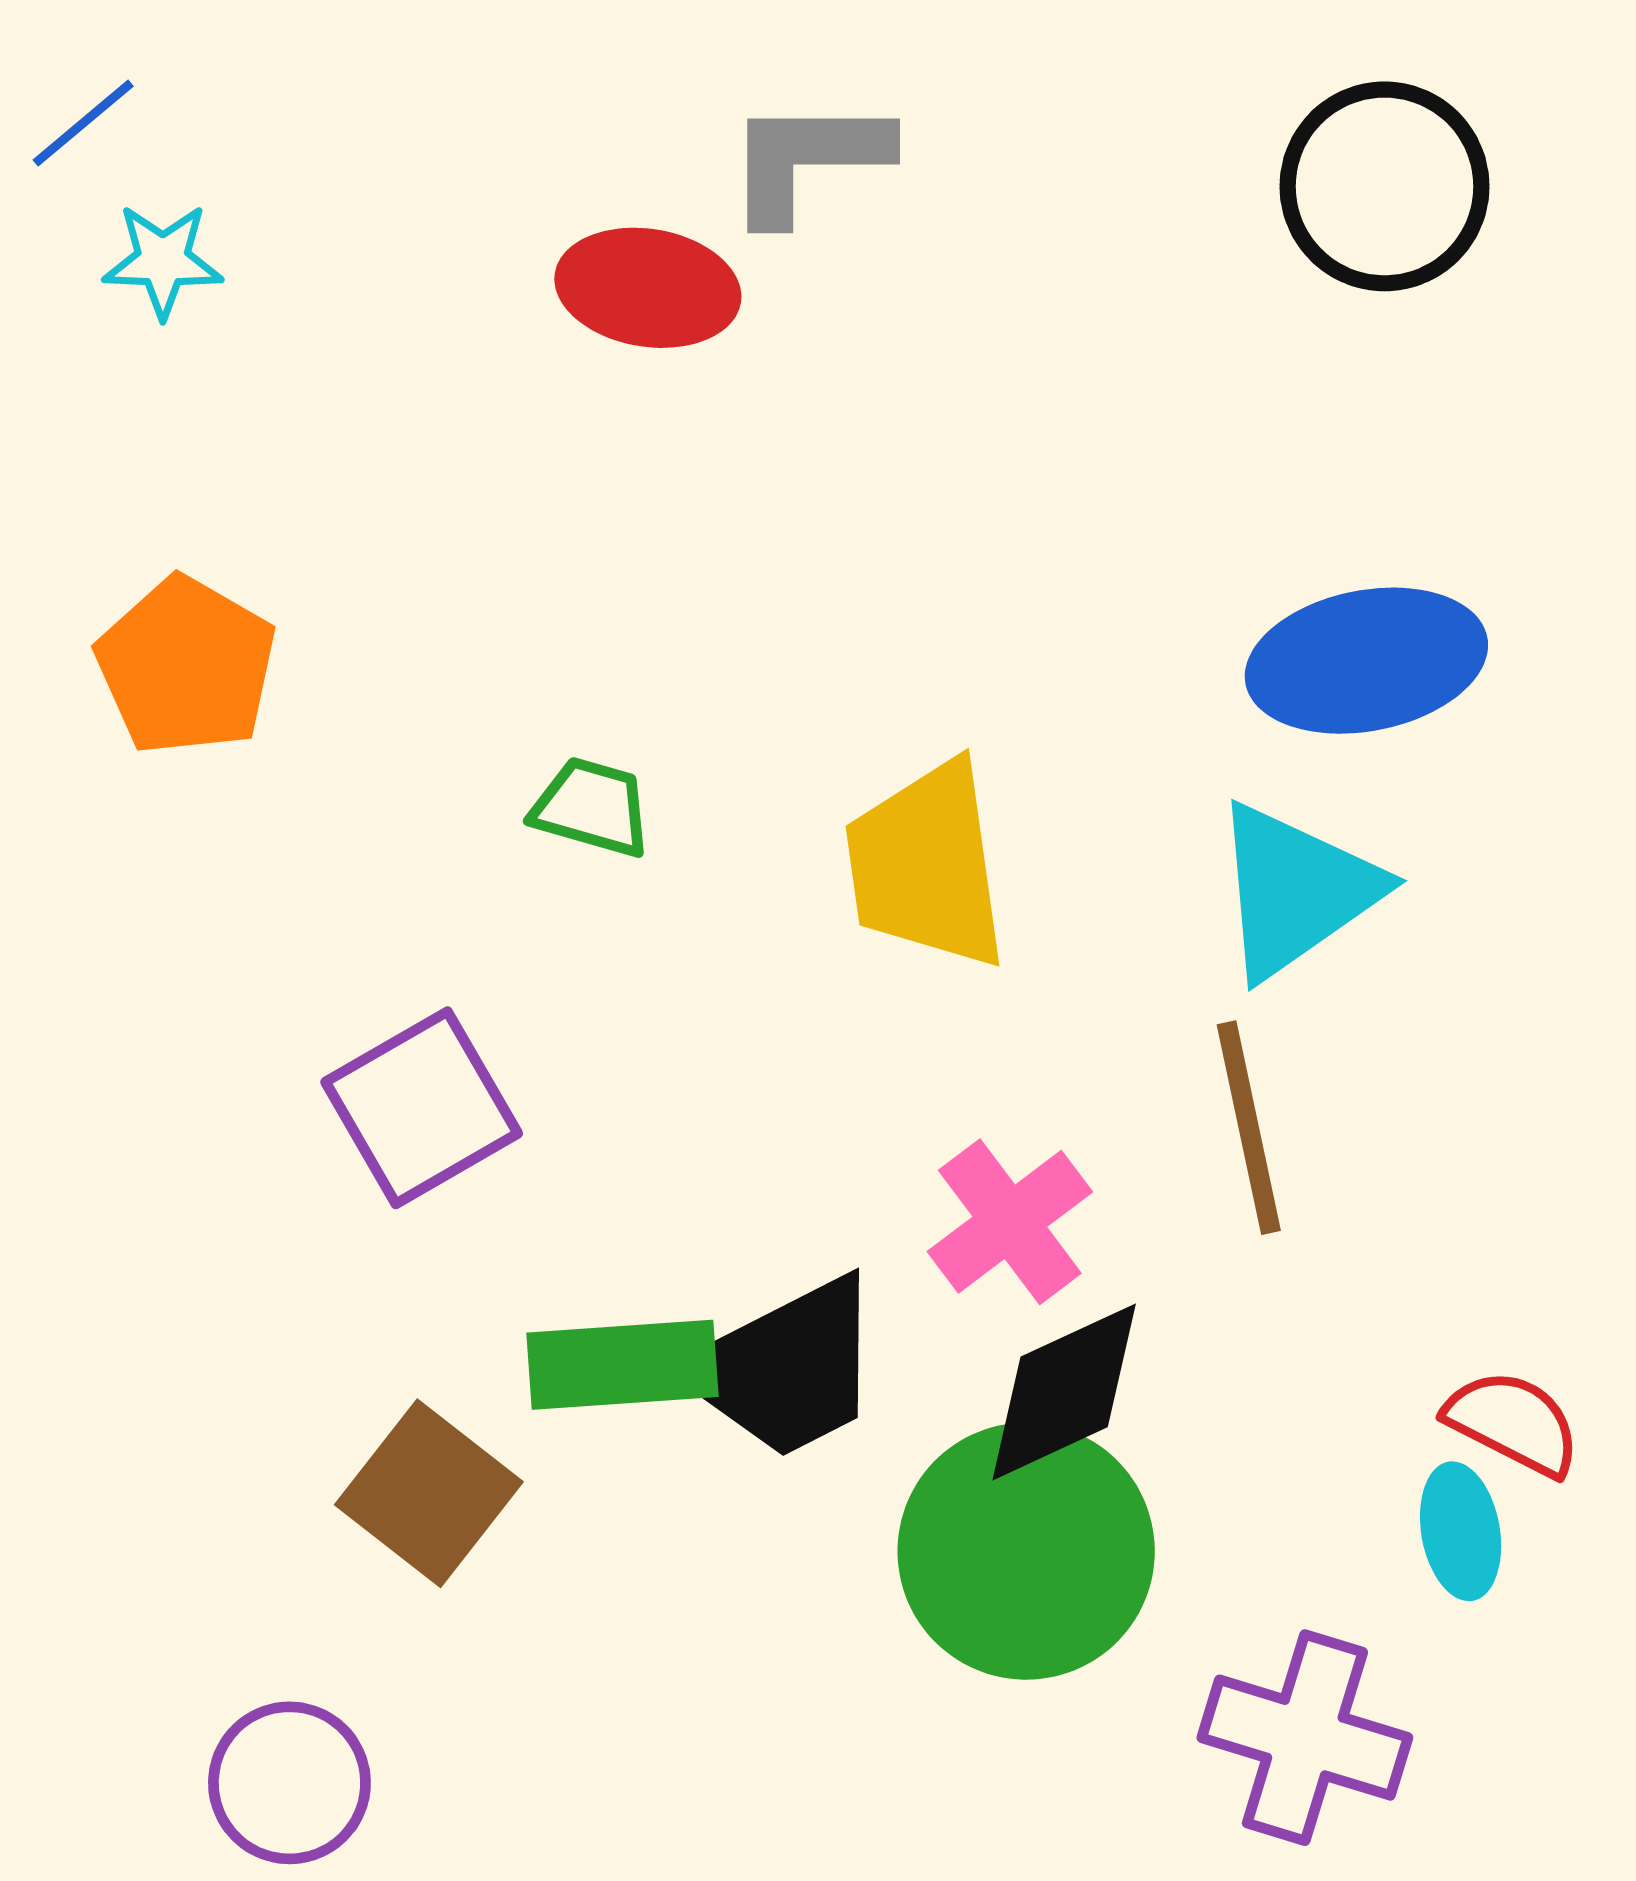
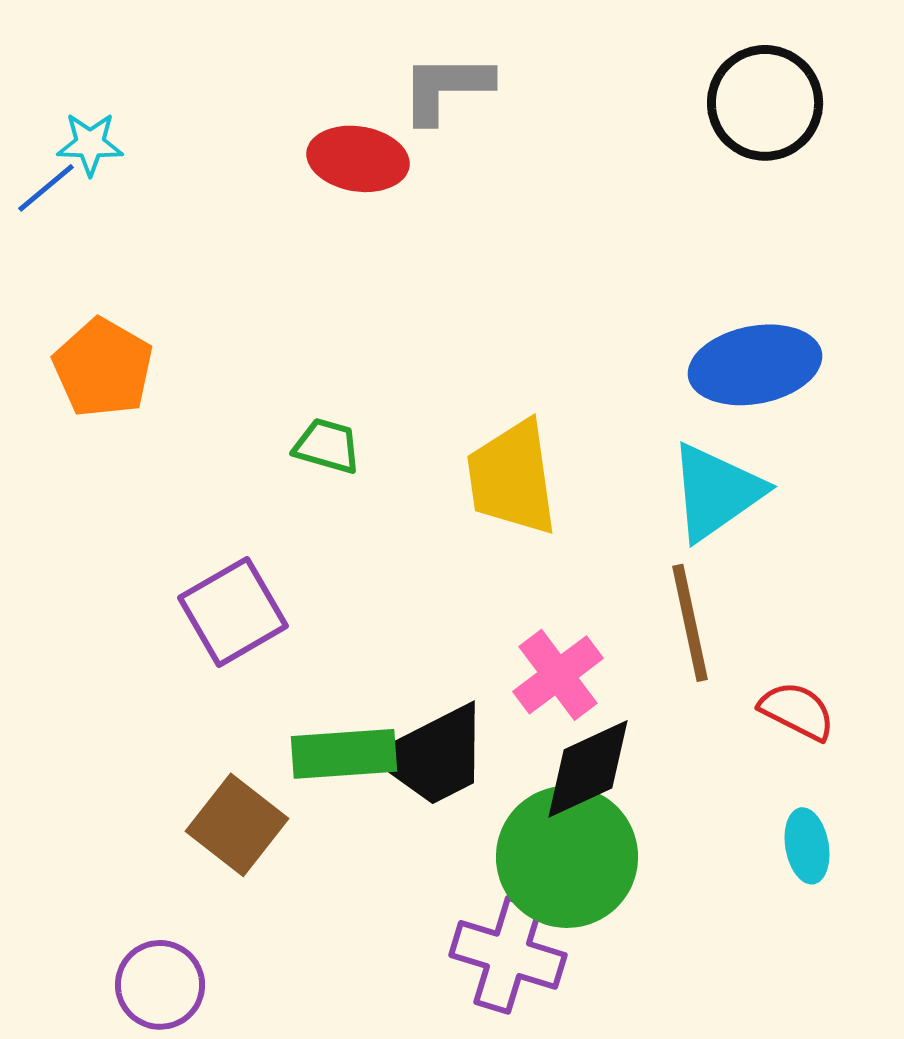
blue line: (83, 123) -> (46, 188), moved
red semicircle: (1513, 1423) -> (797, 711), moved
purple cross: (1305, 1738) -> (508, 955), moved

